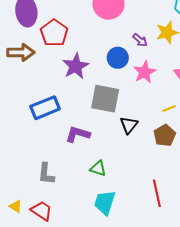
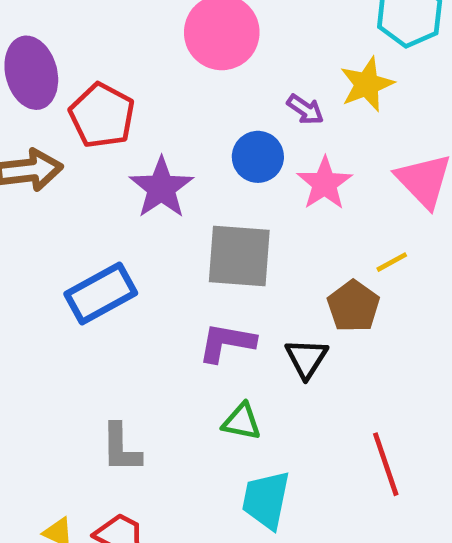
black triangle: (129, 125) -> (306, 358), moved
purple L-shape: (78, 134) -> (227, 343), moved
brown pentagon: (165, 135) -> (353, 306), moved

